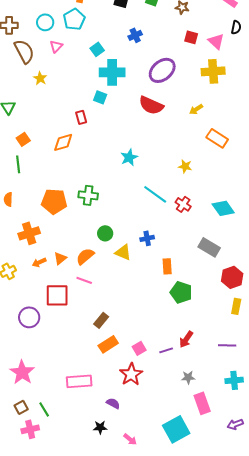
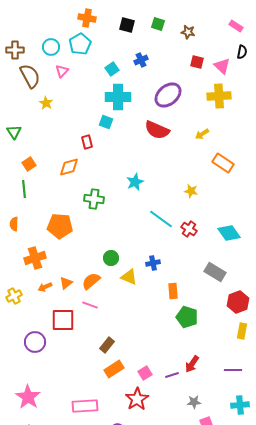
cyan square: (97, 49) -> (112, 69), moved
green cross: (88, 195) -> (94, 199), moved

